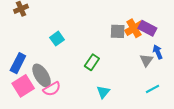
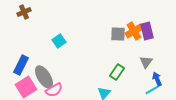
purple rectangle: (147, 28) -> (147, 31), turned 48
blue arrow: (158, 52) -> (157, 79), moved
green rectangle: (92, 62) -> (117, 72), moved

